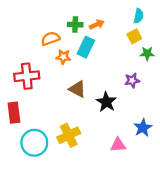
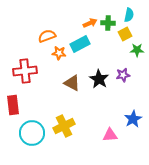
green cross: (75, 25) -> (108, 23), moved
cyan rectangle: (86, 47) -> (80, 44), turned 36
black star: (106, 102) -> (99, 79), moved

